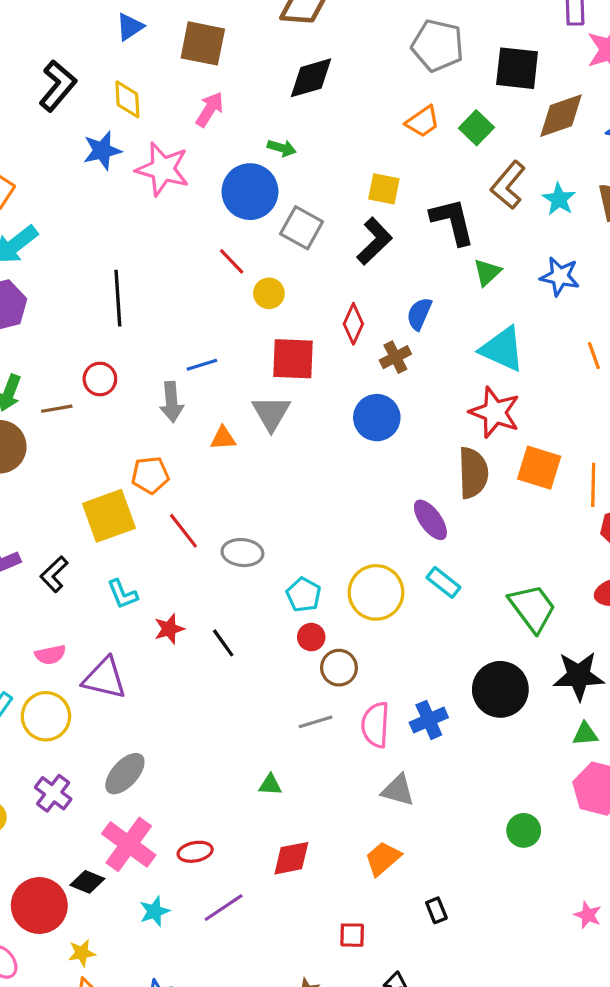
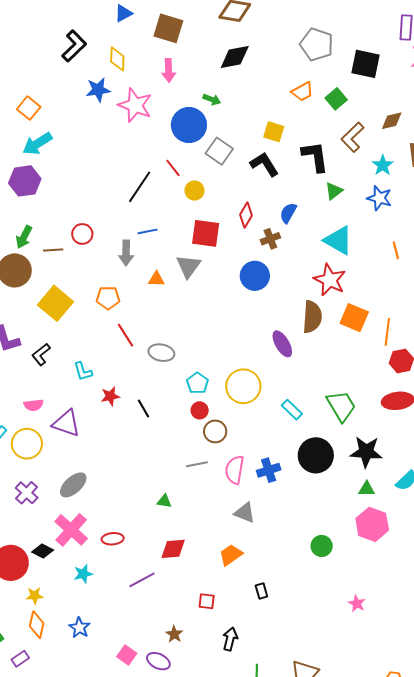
pink arrow: (210, 109) -> (169, 70), turned 140
brown diamond: (561, 116) -> (392, 121), moved, size x0.7
cyan star: (559, 199) -> (383, 165), moved
black L-shape: (374, 241) -> (264, 164), turned -84
black line: (118, 298) -> (140, 187), moved, turned 32
yellow square: (109, 516) -> (56, 303), moved, turned -36
cyan rectangle: (443, 582) -> (292, 410), moved
purple line: (224, 908) -> (142, 580), moved

